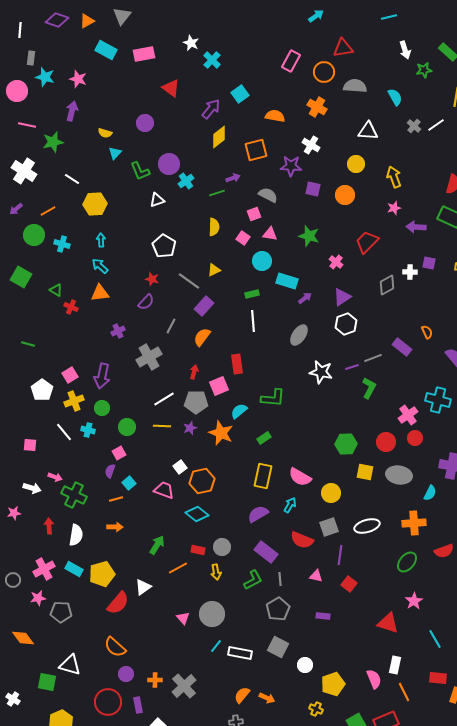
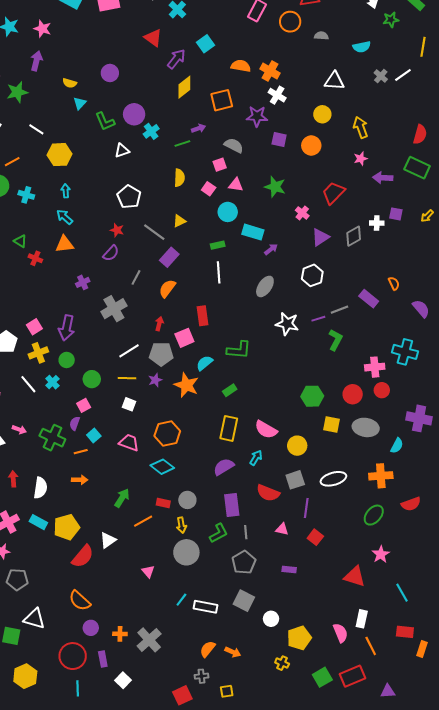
gray semicircle: (355, 86) -> (321, 36), size x0.6
red triangle: (171, 88) -> (153, 38), moved
cyan semicircle: (395, 97) -> (362, 47), turned 108
orange cross: (317, 107) -> (270, 71), moved
purple triangle: (342, 297) -> (320, 237), moved
pink cross: (408, 415) -> (375, 367), turned 30
cyan cross: (88, 430) -> (52, 382), turned 32
white square: (180, 467) -> (129, 404), moved, turned -32
green cross: (74, 495) -> (52, 438), moved
purple rectangle: (266, 552) -> (232, 505), turned 45
gray pentagon: (61, 612) -> (17, 580), moved
gray circle: (212, 614) -> (186, 552), moved

